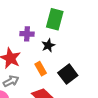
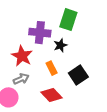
purple cross: (27, 34) -> (40, 33), size x1.5

